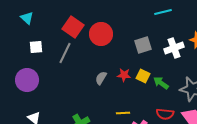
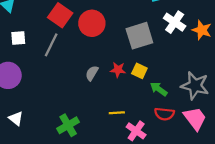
gray square: (143, 45) -> (139, 36), size x1.4
white cross: (174, 48) -> (175, 22), moved, turned -36
green arrow: (161, 83) -> (159, 89), moved

